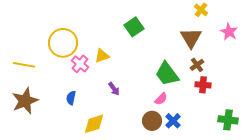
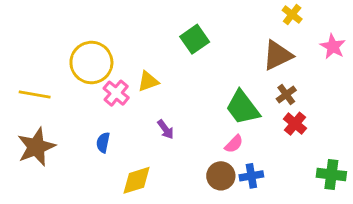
brown triangle: (191, 38) -> (278, 55), turned 35
red cross: (203, 85) -> (295, 124), turned 35
blue cross: (173, 121) -> (251, 176), turned 35

